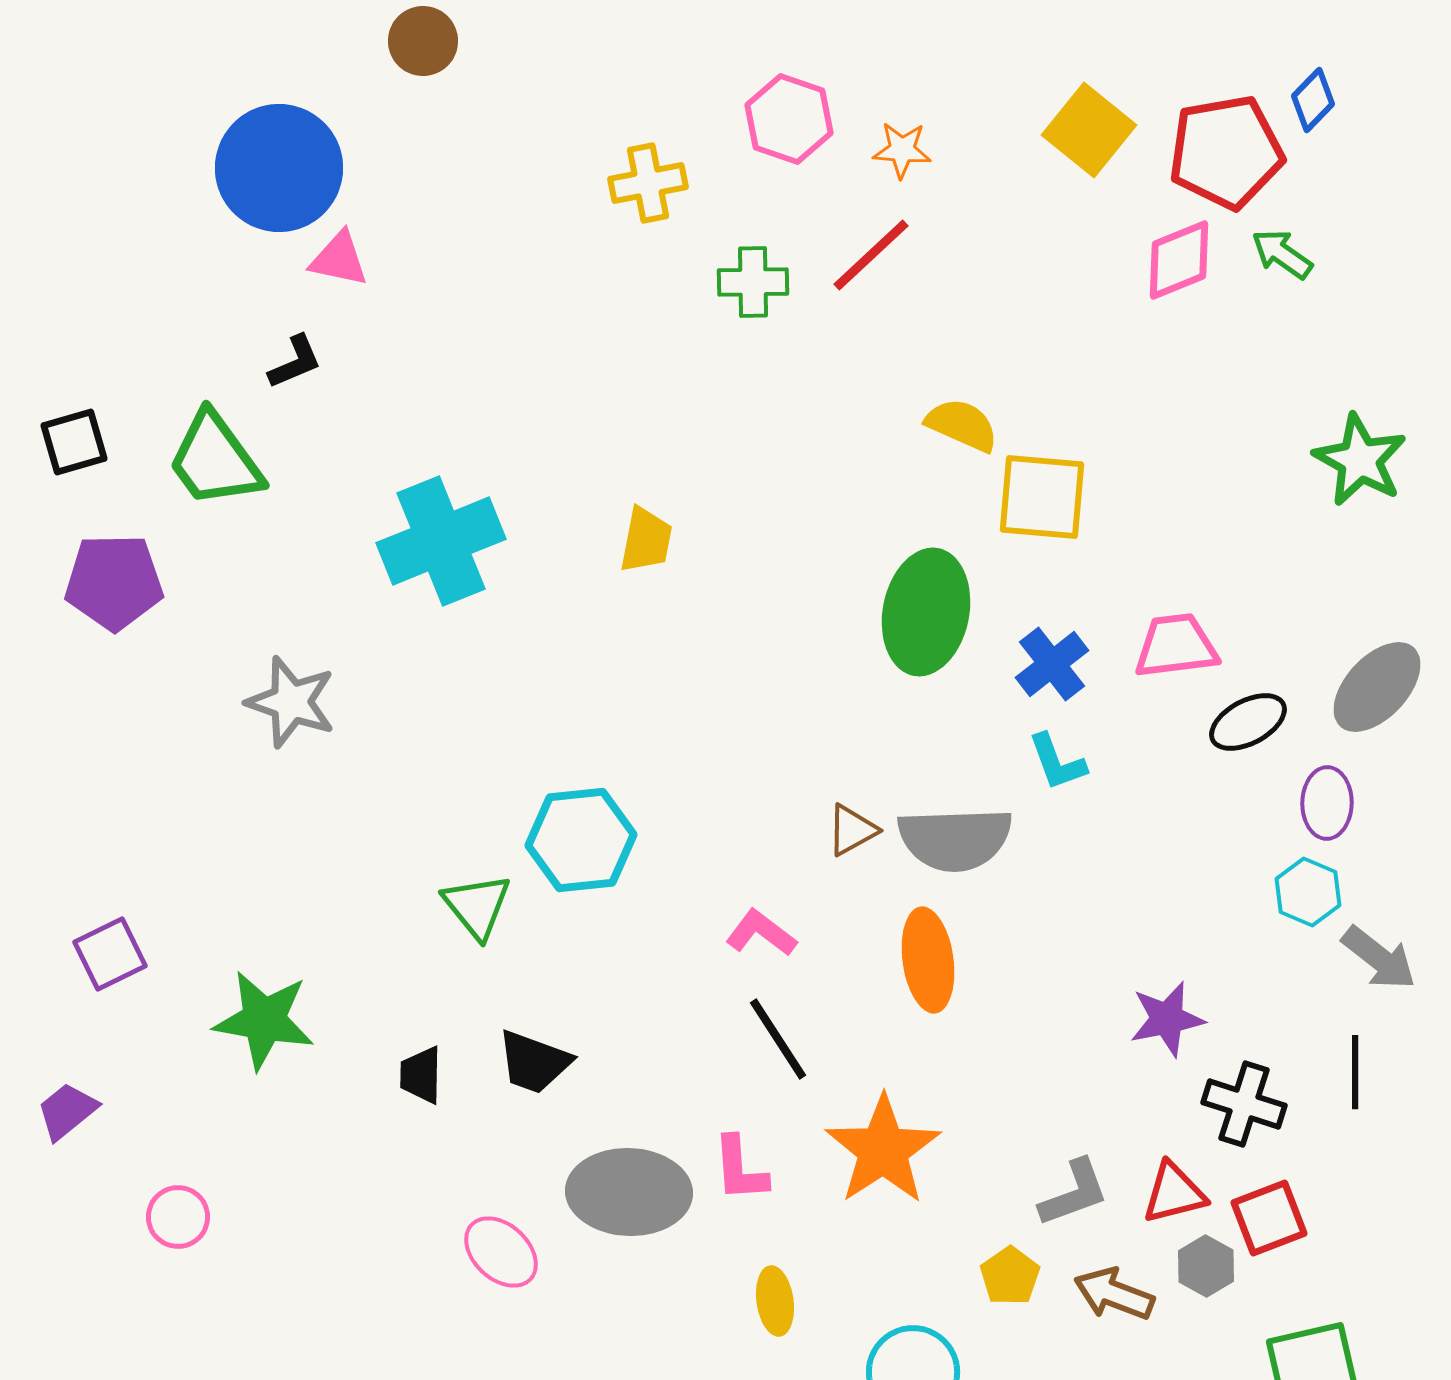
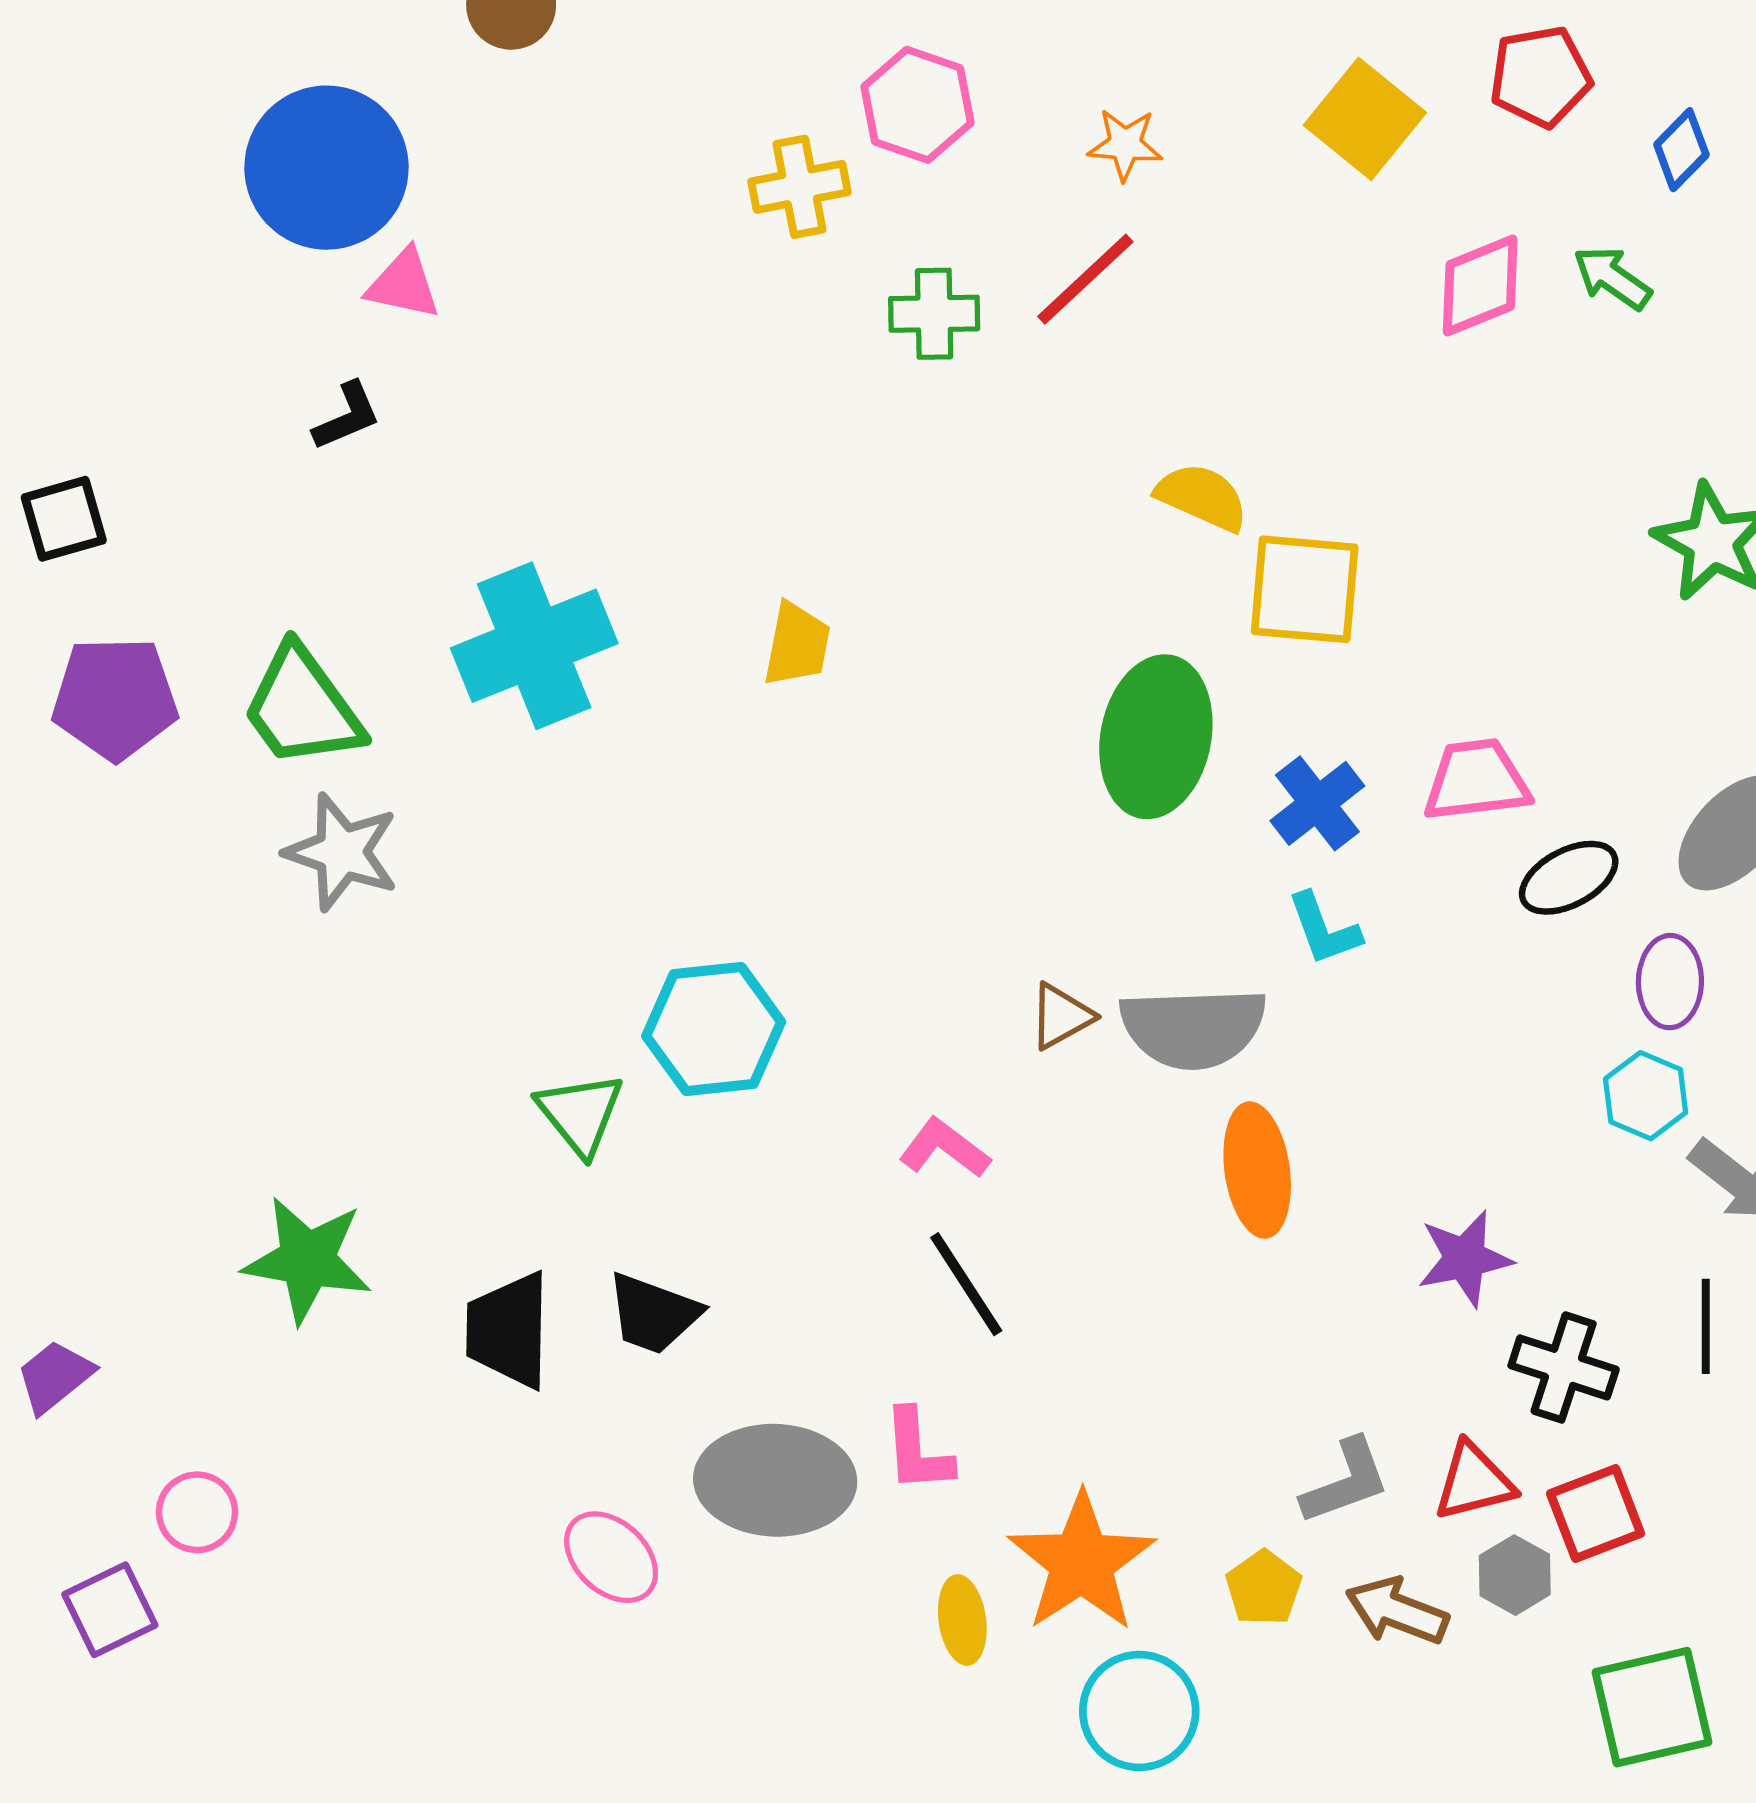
blue diamond: (1313, 100) -> (1681, 150), moved
pink hexagon: (789, 119) -> (917, 105), moved
red pentagon: (1226, 152) -> (1540, 77), moved, size x0.7
green trapezoid: (215, 460) -> (302, 707), moved
purple square: (110, 954) -> (110, 1610), moved
orange ellipse: (928, 960) -> (1257, 1170), moved
black trapezoid: (421, 1075) -> (509, 1330), size x1.6
orange star: (883, 1150) -> (1082, 1562), moved

